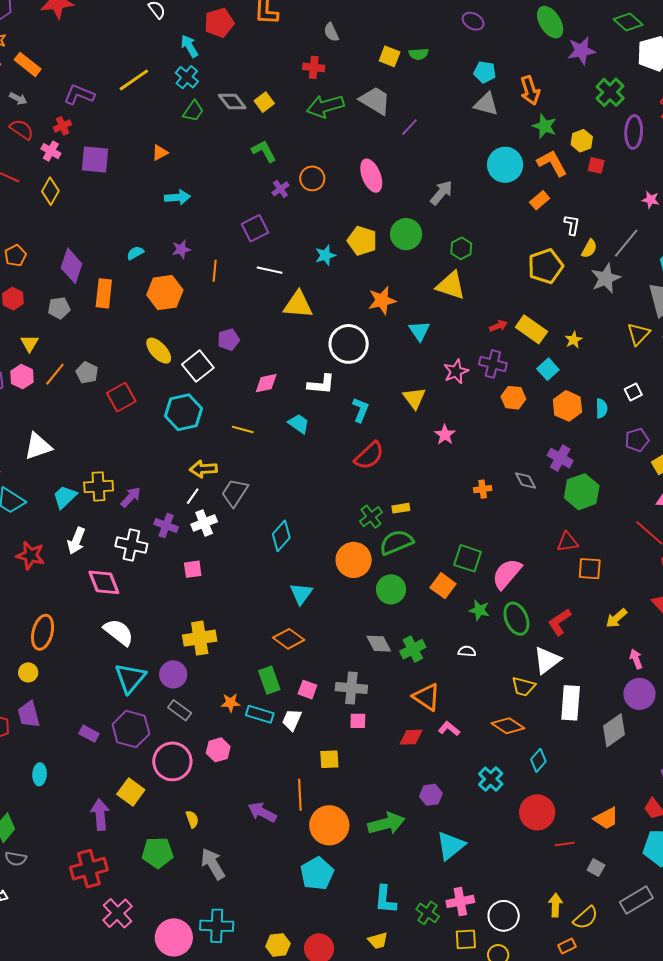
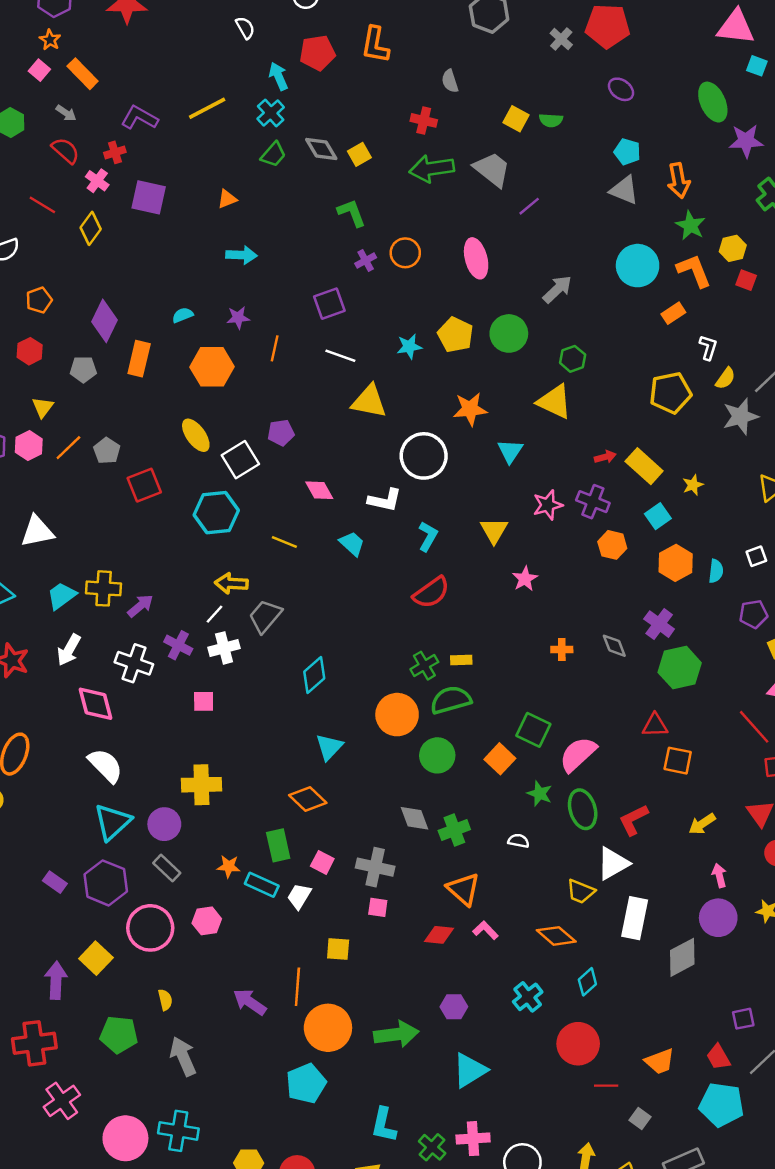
pink diamond: (266, 383) -> (319, 490), turned 65

